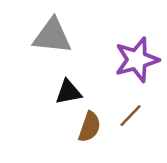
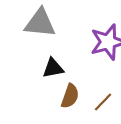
brown line: (131, 116) -> (103, 102), moved

